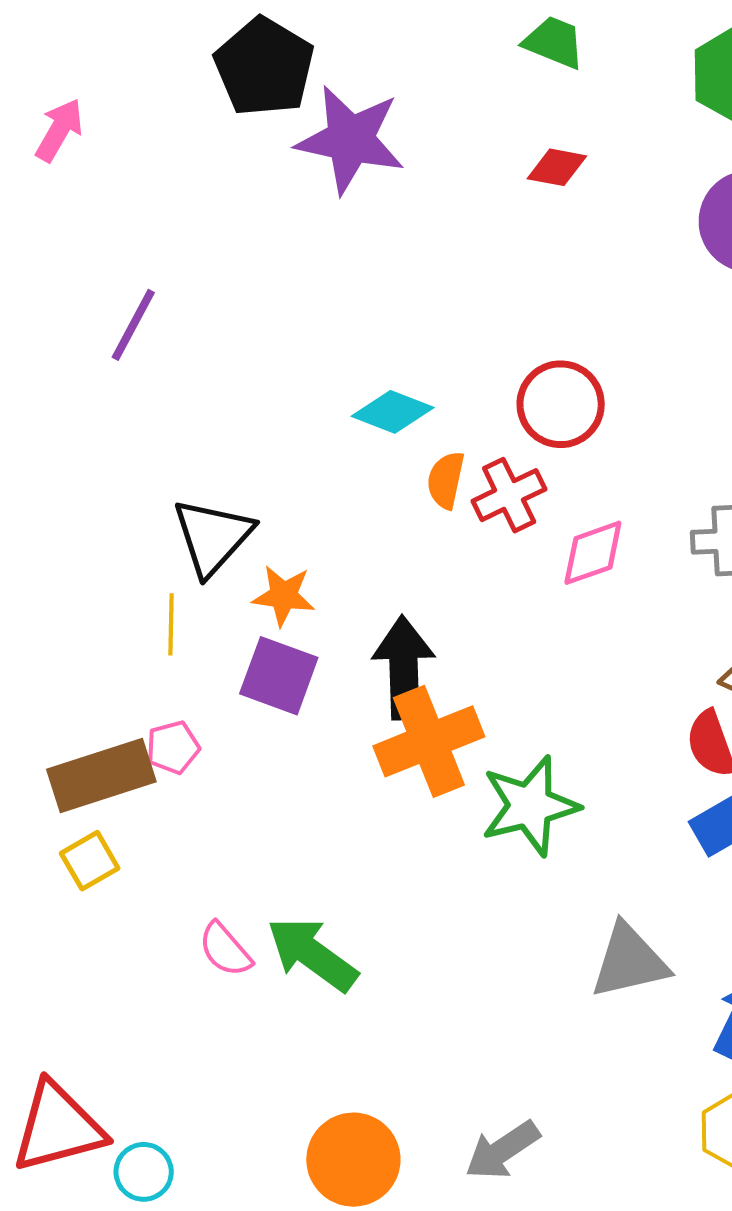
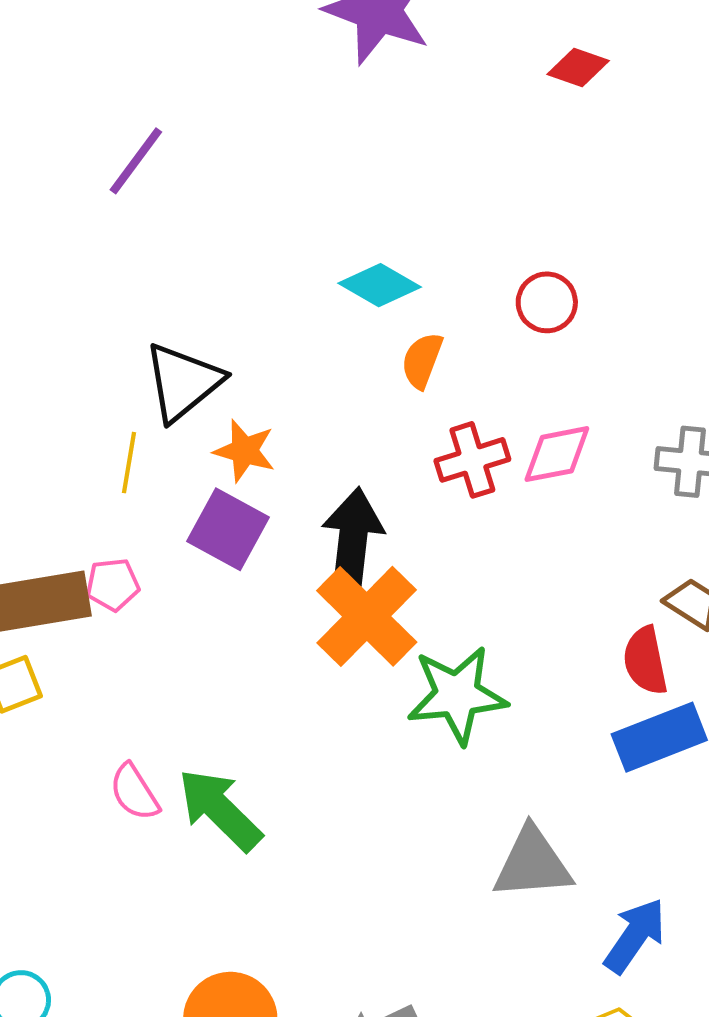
red circle: (561, 404) -> (547, 302), size x0.7
red cross: (509, 495) -> (472, 460), moved
orange cross: (429, 741) -> (367, 616), turned -32

